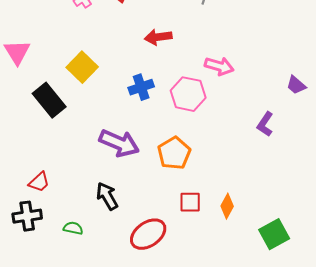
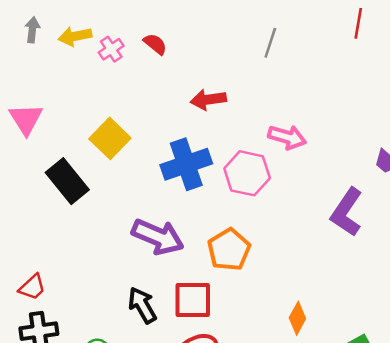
blue cross: (141, 87) -> (186, 164), size x1.5
purple L-shape: (265, 124) -> (347, 212), size x1.5
red trapezoid: (39, 182) -> (32, 287), moved
red square: (190, 202) -> (193, 300), moved, size x1.4

